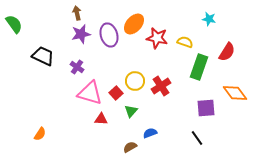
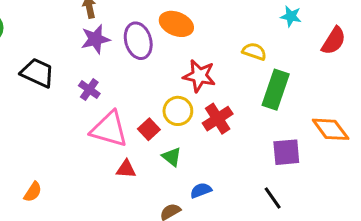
orange ellipse: (134, 24) -> (176, 24), turned 70
red star: (157, 38) -> (199, 76), moved
red semicircle: (227, 52) -> (334, 41), moved
green triangle: (131, 111) -> (172, 157), turned -32

